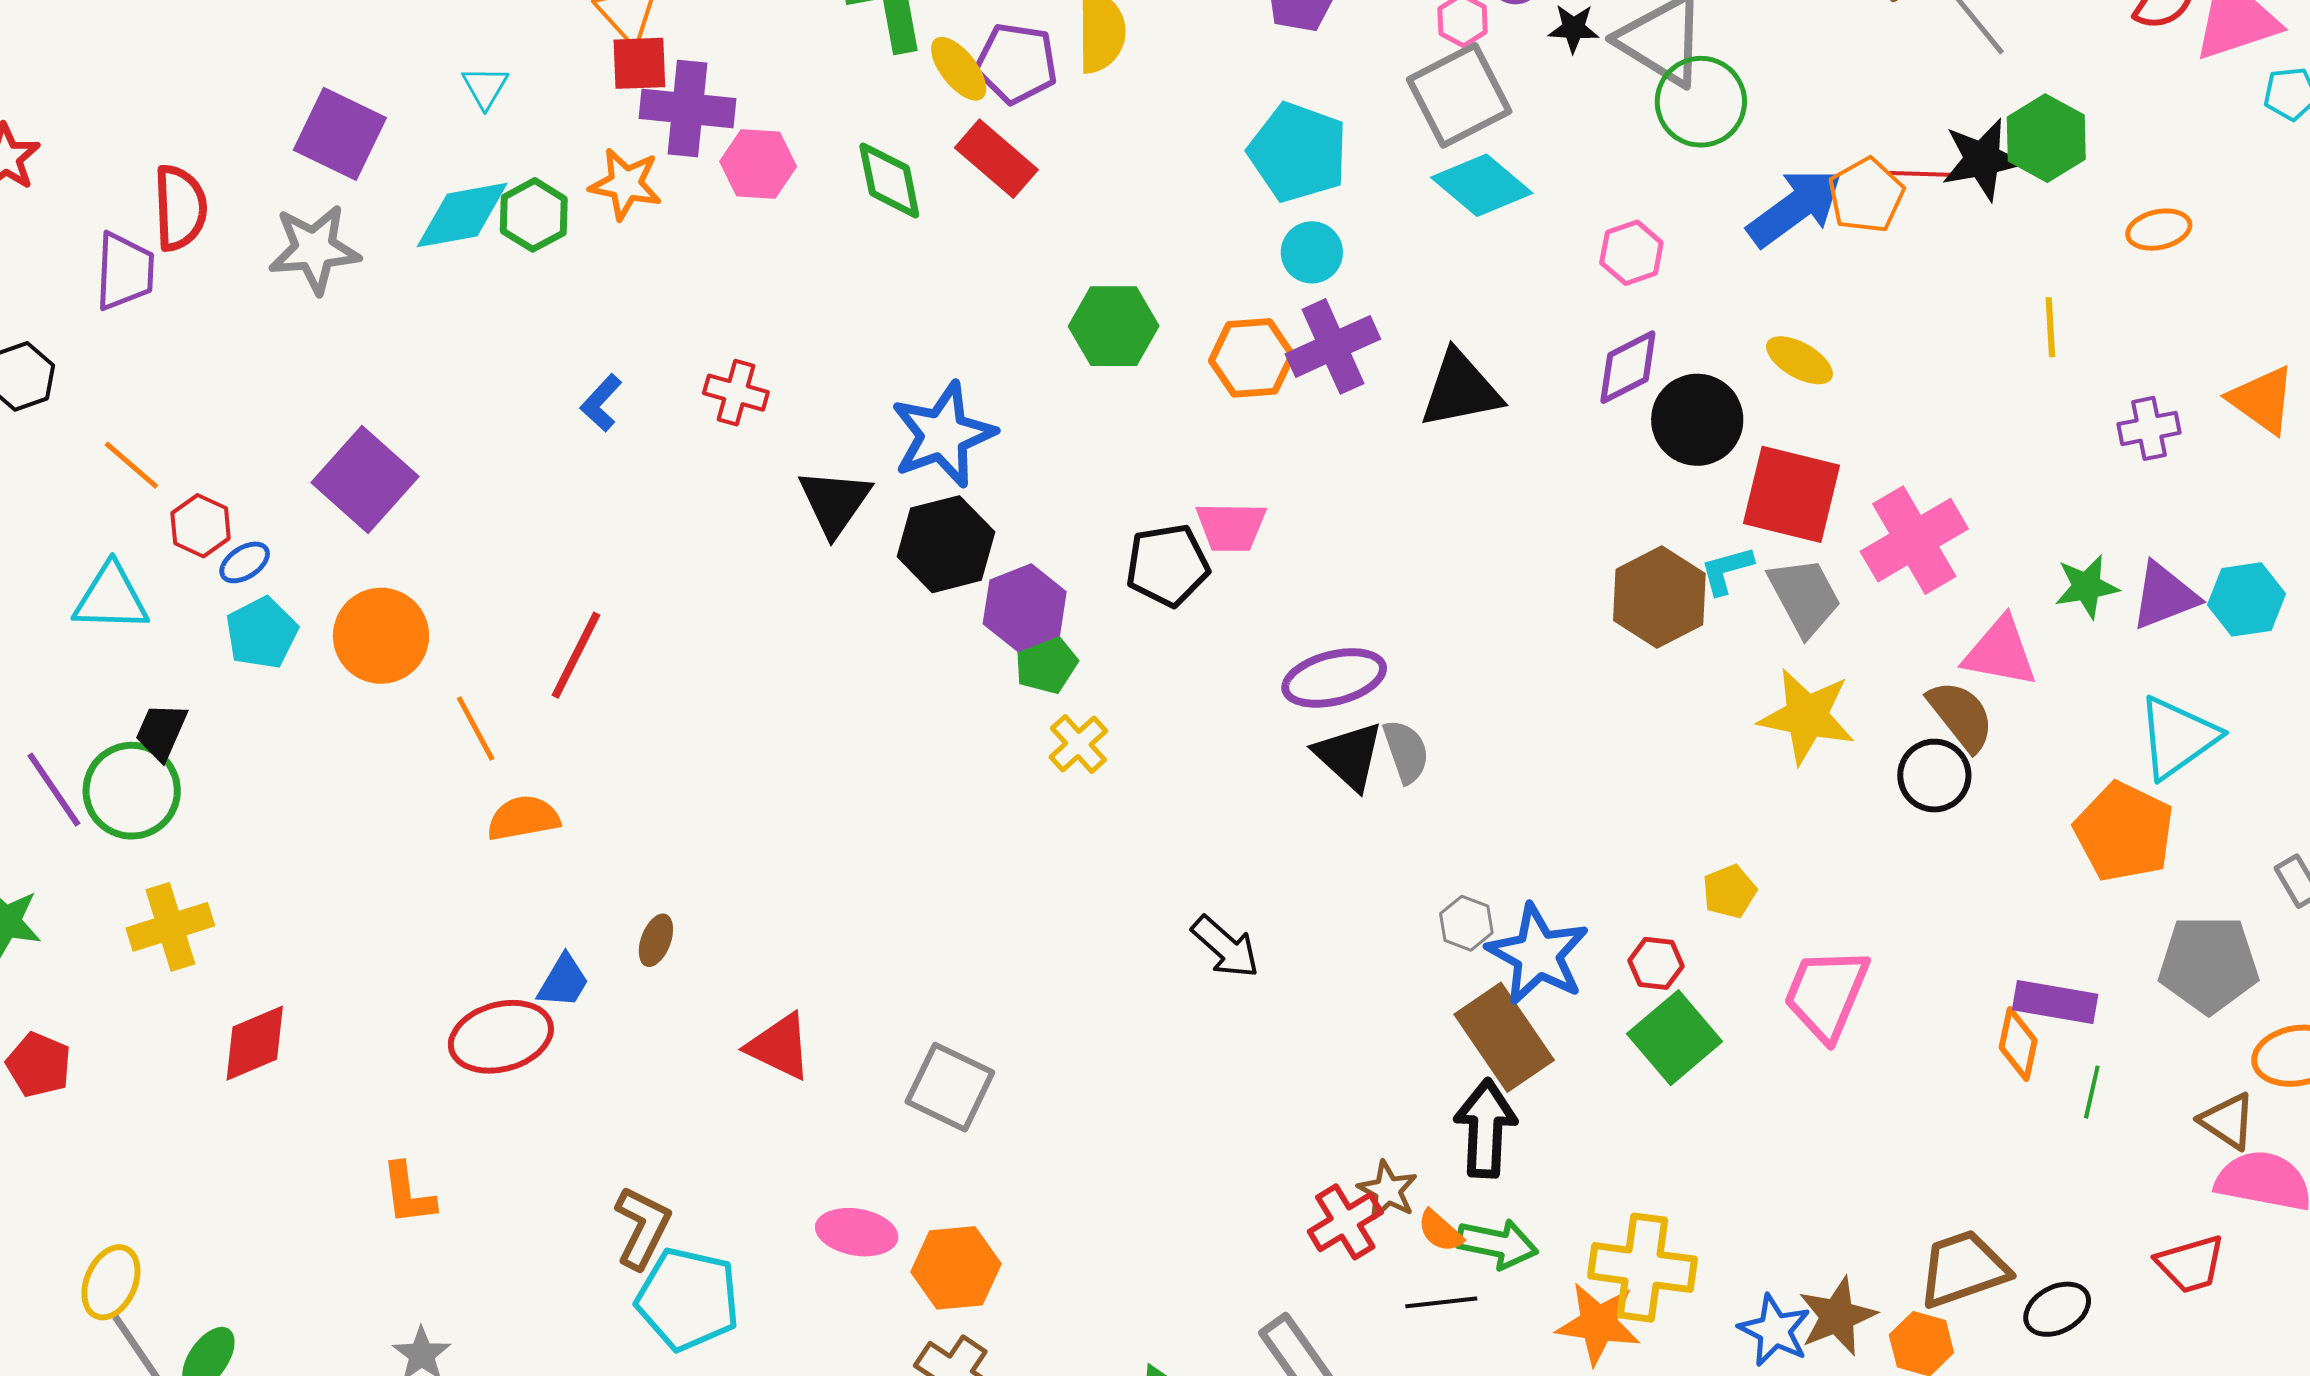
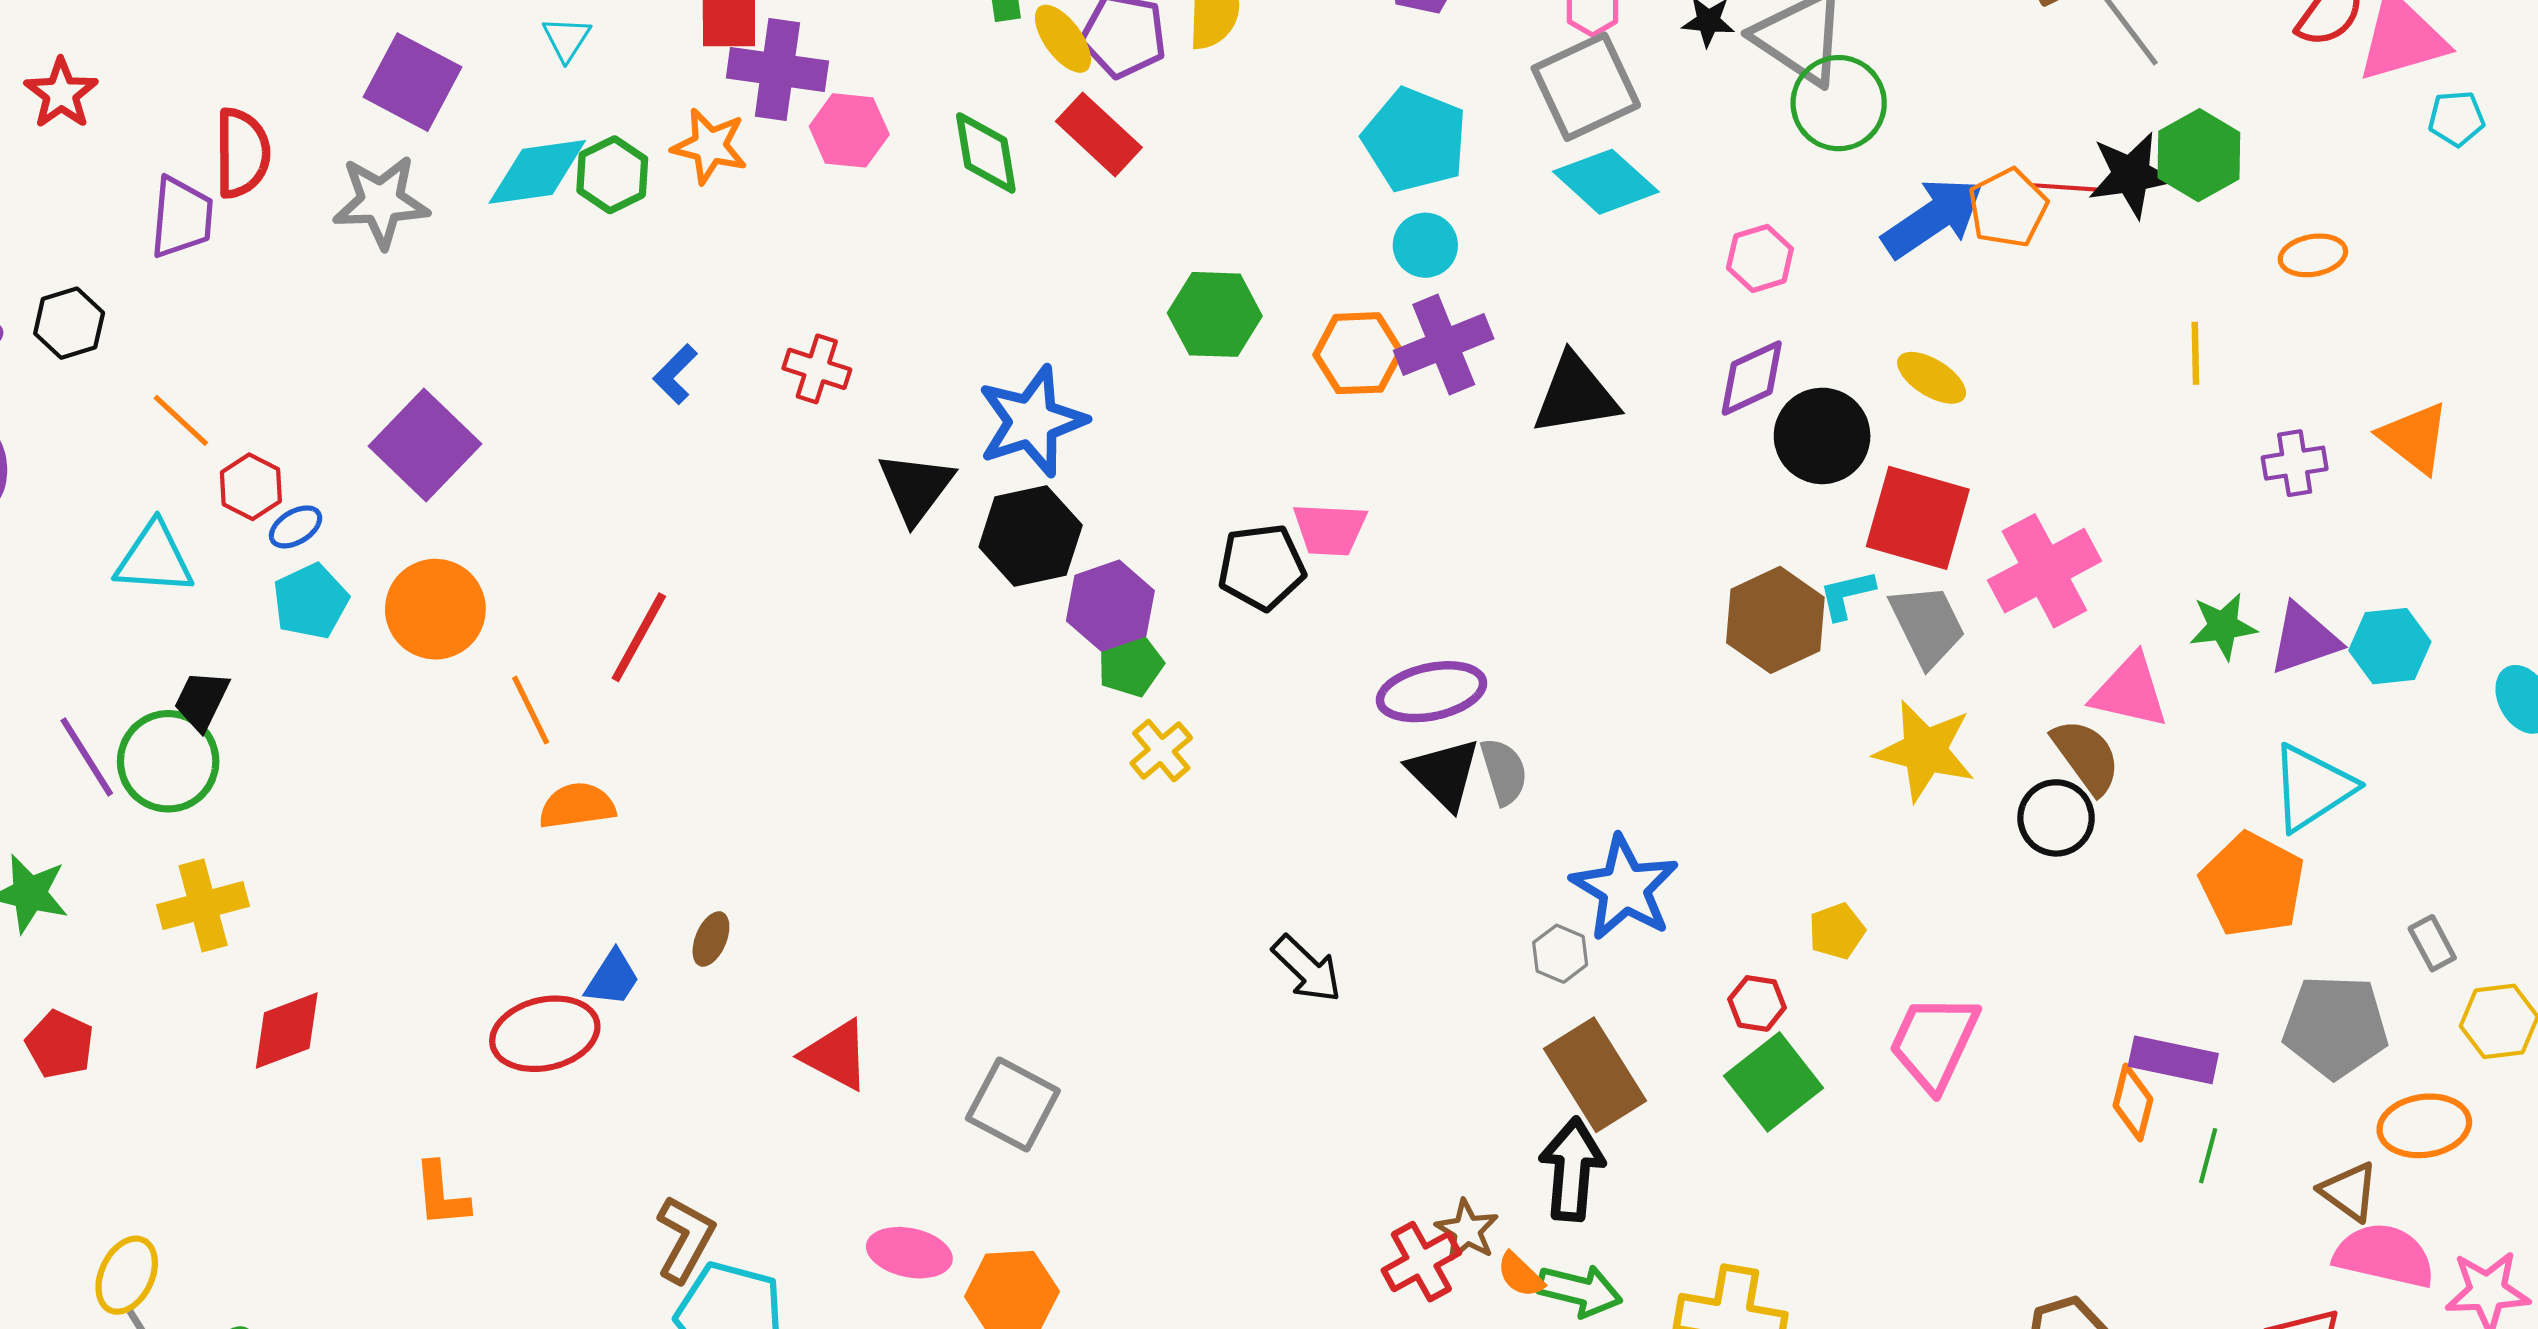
blue star: (1538, 954) -> (1625, 888), moved

